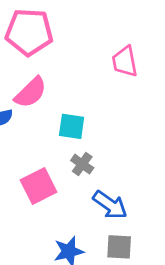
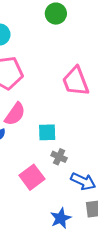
pink trapezoid: (125, 61) -> (76, 81), size x1.4

